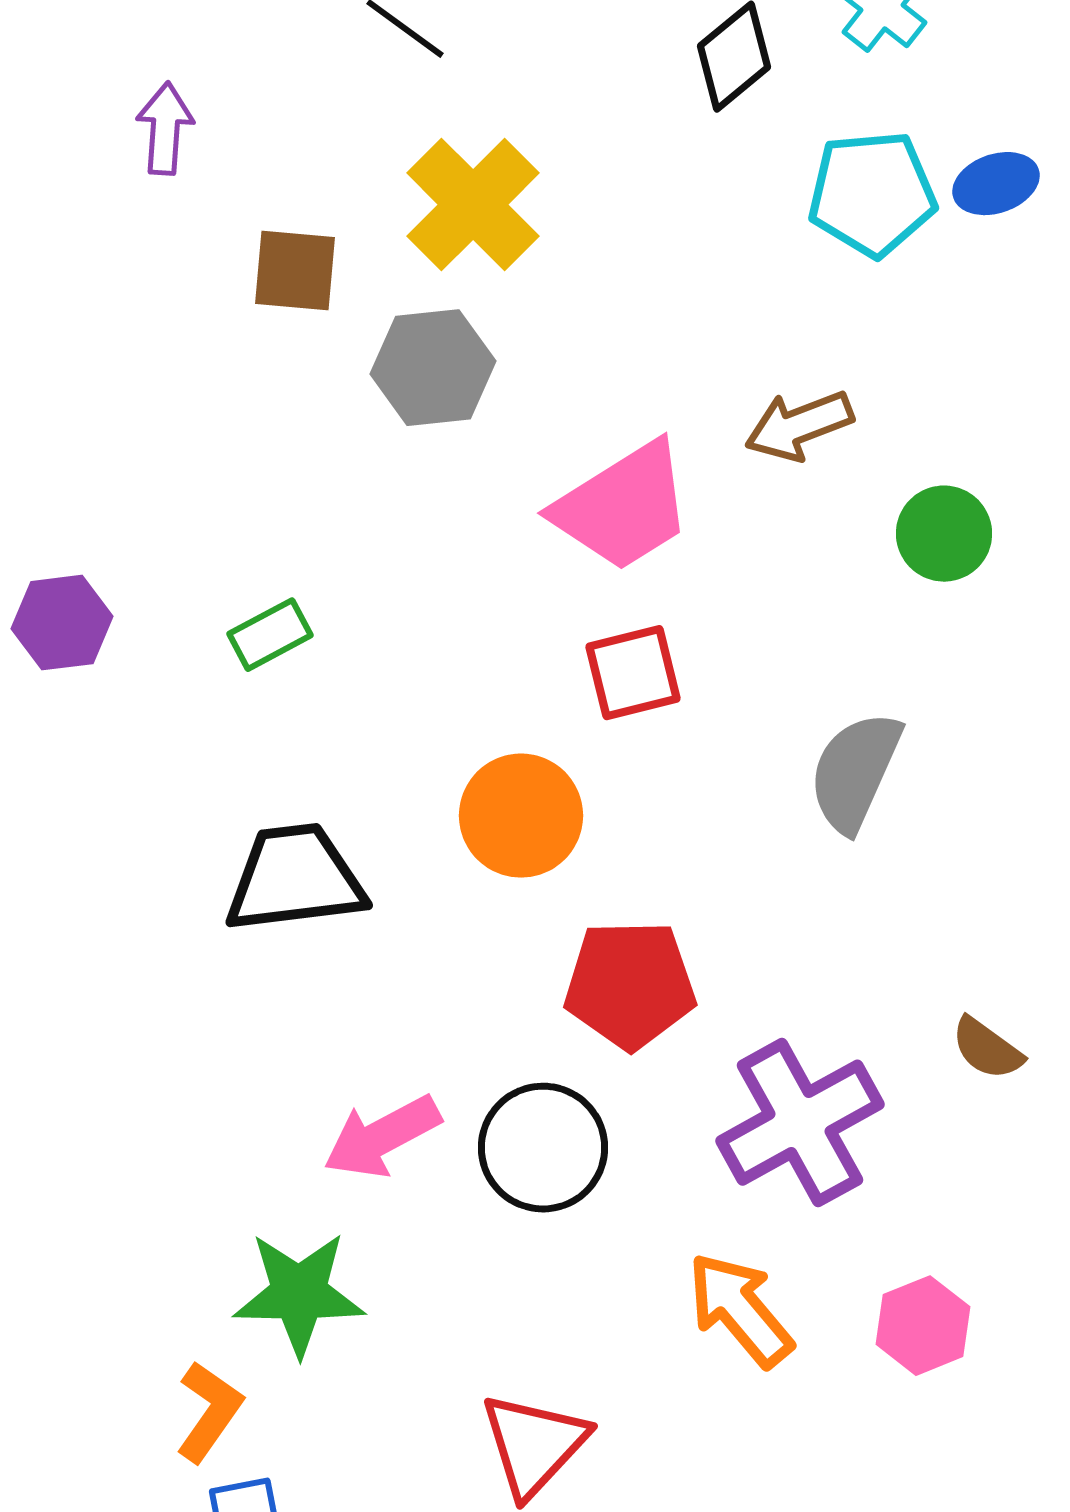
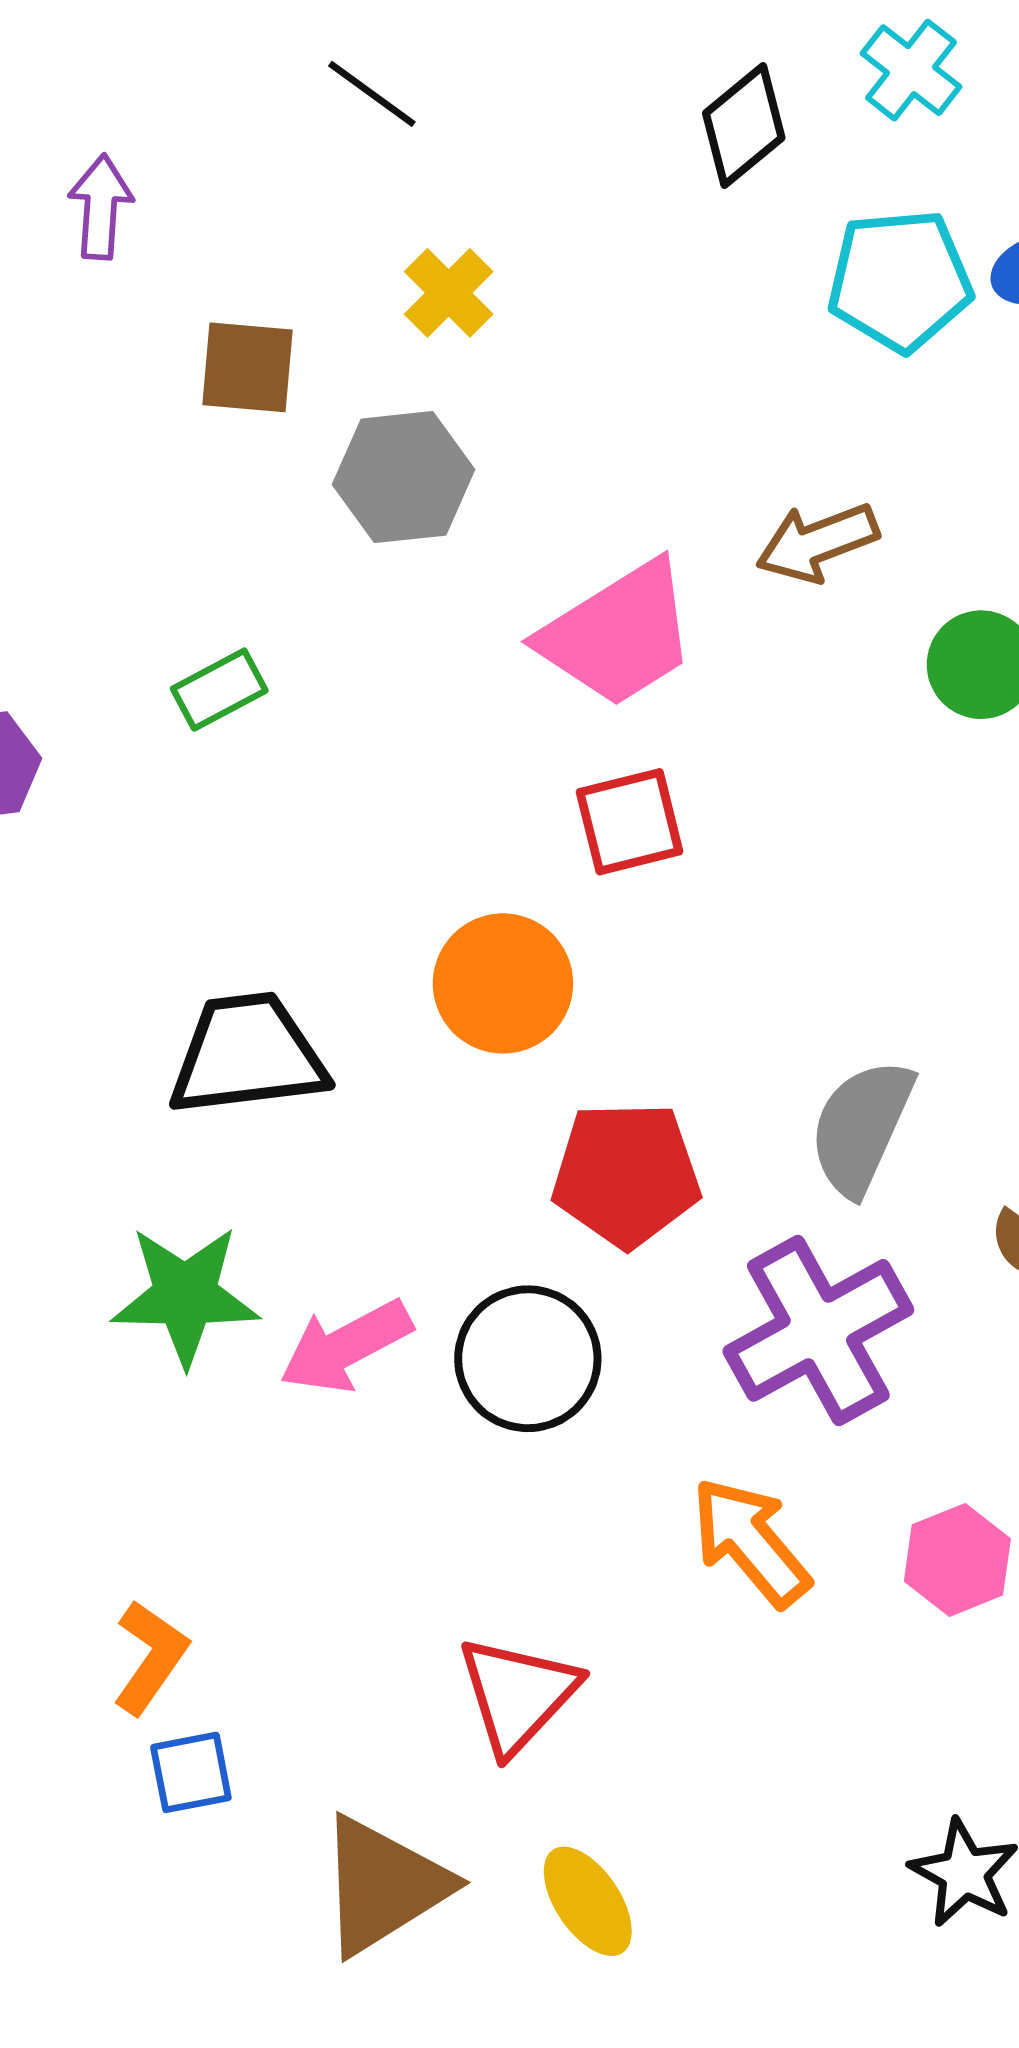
yellow cross: (473, 205) -> (449, 293), size x0.6
green rectangle: (270, 635) -> (219, 690), moved
gray semicircle: (855, 772) -> (861, 1127), moved
green star: (299, 1294) -> (185, 1295), moved

